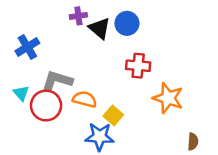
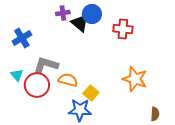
blue circle: (127, 23) -> (92, 14), moved
red cross: (138, 66) -> (123, 29), moved

